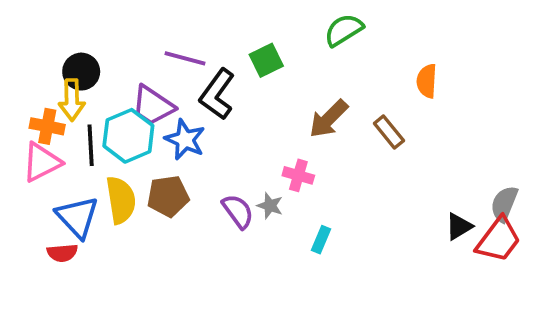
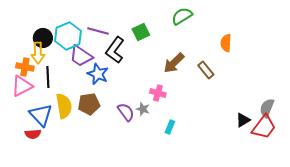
cyan hexagon: (128, 136) -> (68, 36), moved

